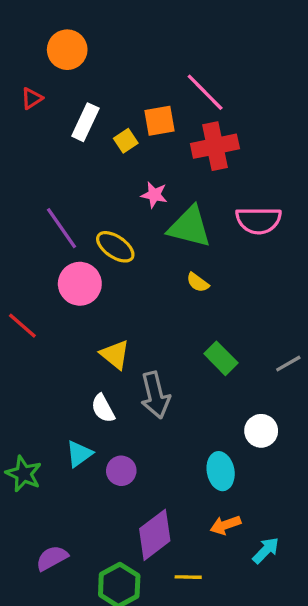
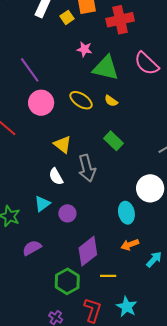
pink semicircle: (259, 220) -> (147, 63), turned 44
yellow ellipse: (115, 247) -> (81, 100), moved
green rectangle: (221, 358) -> (114, 141), moved
white circle: (261, 431) -> (150, 188), size x1.4
purple semicircle: (52, 558) -> (32, 248), moved

